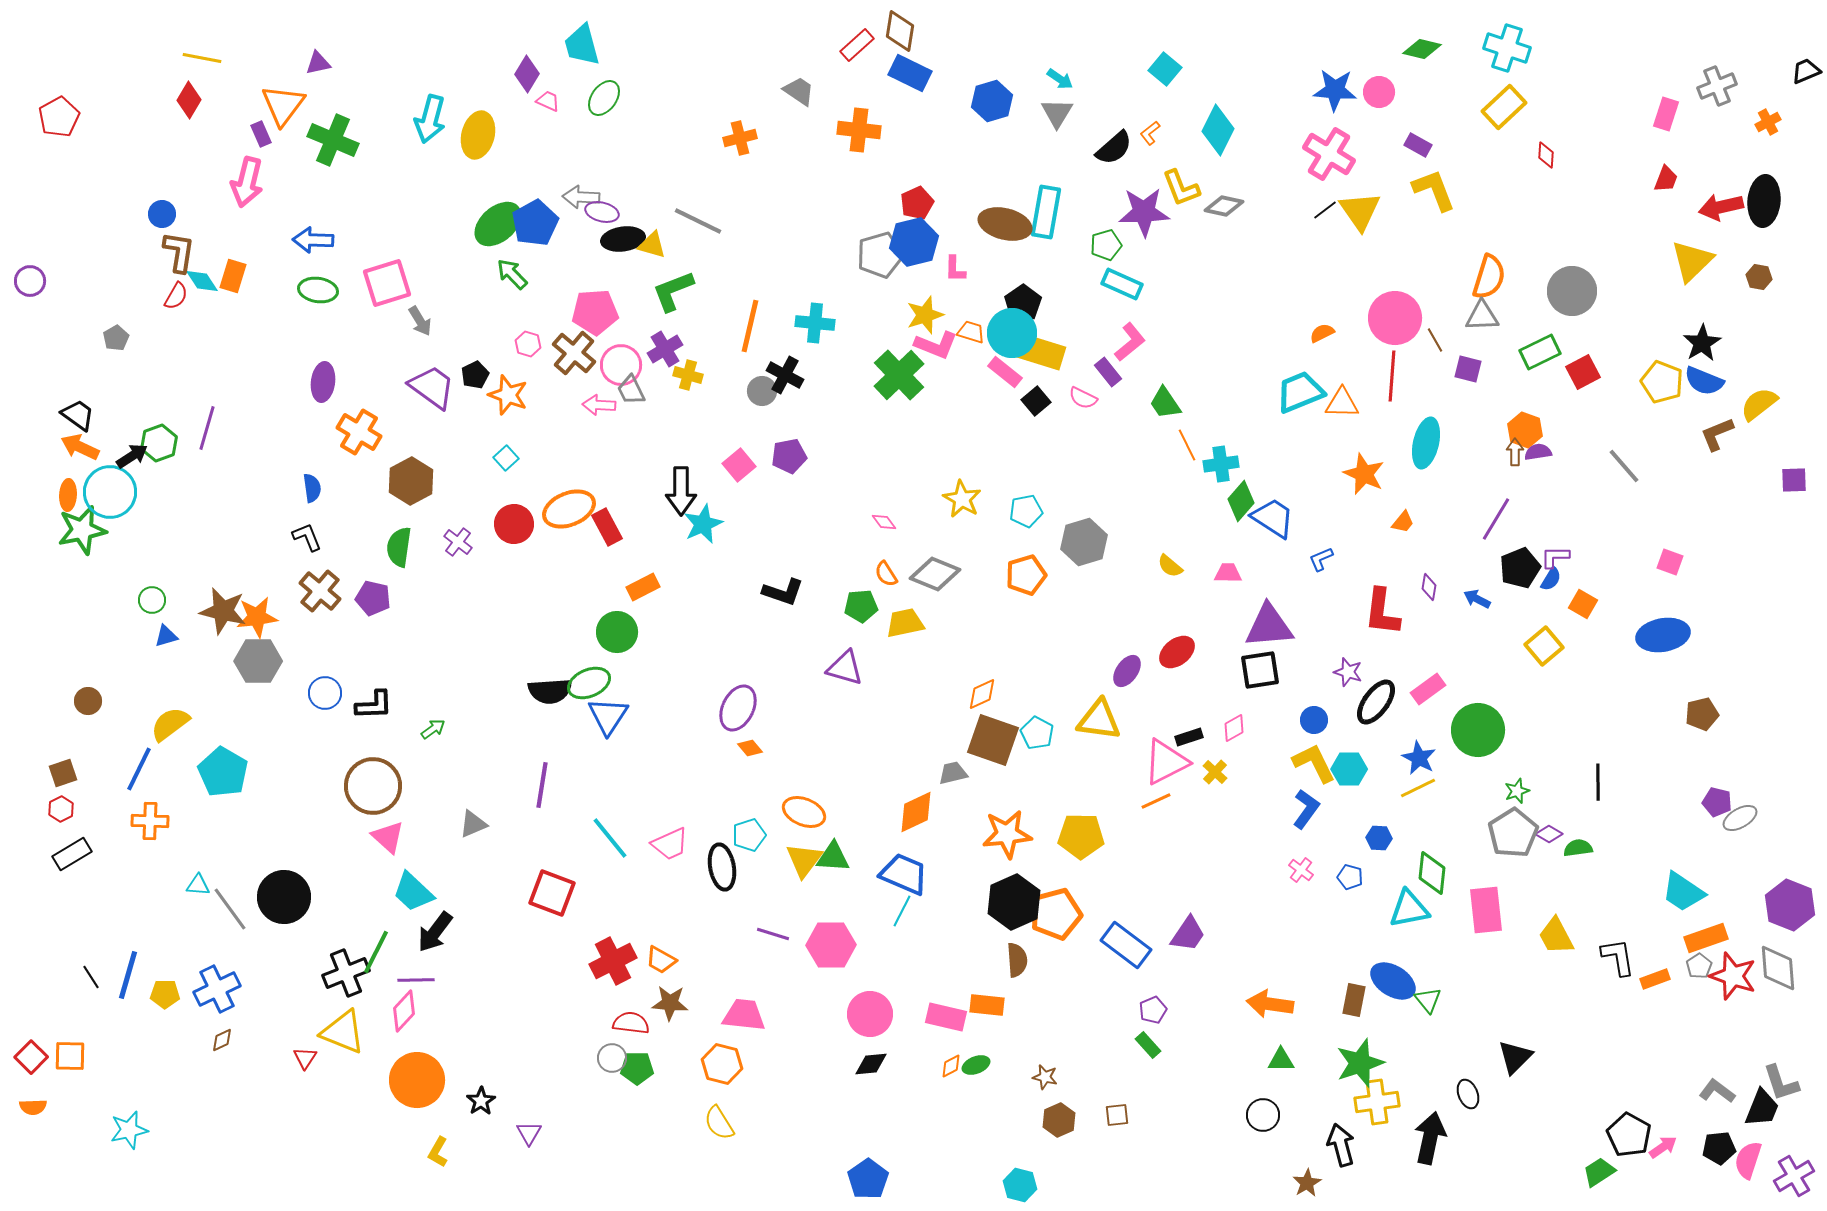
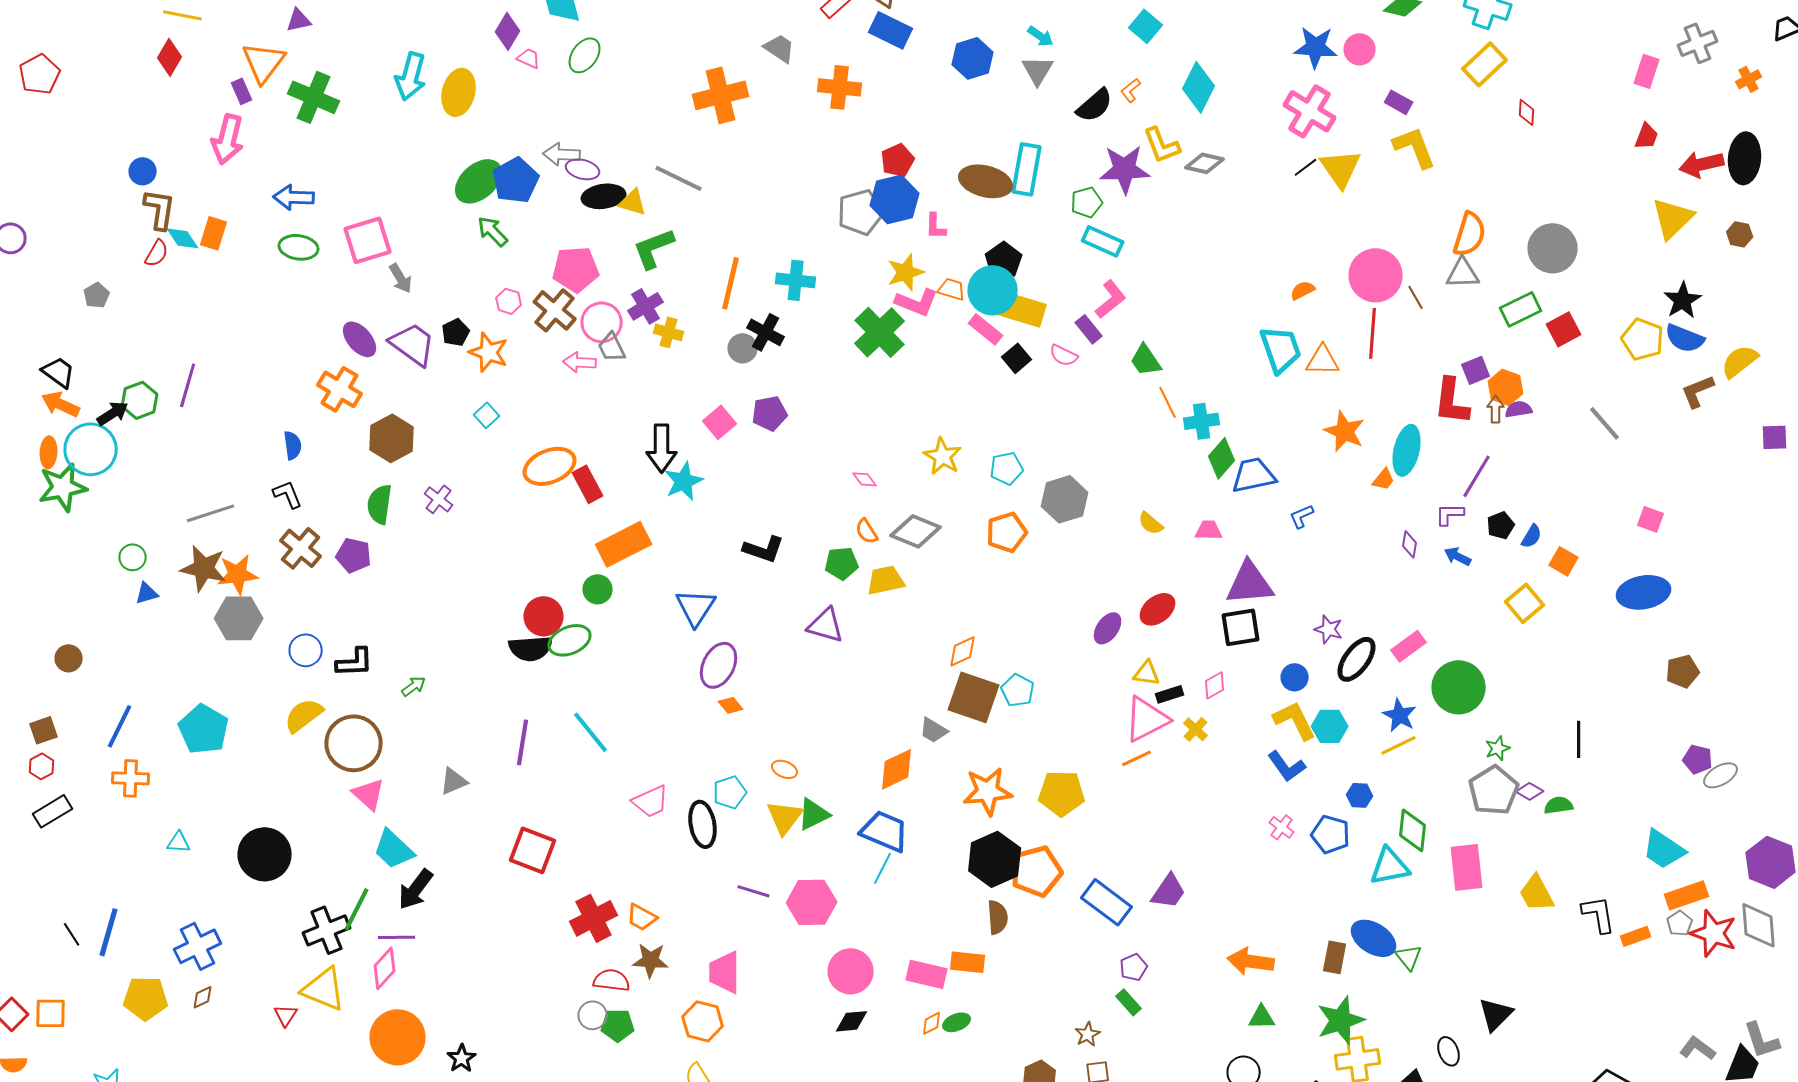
orange cross: (740, 138) -> (721, 95), size x1.6
purple square: (1468, 369) -> (1476, 370), moved, turned -36
purple ellipse: (323, 382) -> (360, 339), moved, turned -48
cyan trapezoid: (1300, 392) -> (1281, 349), turned 93
cyan ellipse: (1426, 443) -> (1407, 450), moved
blue trapezoid: (1273, 518) -> (1254, 475), turned -45
red circle: (514, 524) -> (544, 616), moved
purple L-shape: (1555, 557) -> (1450, 514), moved
black pentagon: (1520, 568) -> (1501, 525), size x0.7
orange rectangle: (643, 587) -> (624, 544), size x1.6
red L-shape: (1382, 612) -> (1452, 401), moved
green circle: (617, 632) -> (598, 589), size x0.7
blue triangle: (608, 716) -> (696, 607), moved
yellow triangle: (1099, 720) -> (1147, 673), moved, size x0.6
yellow semicircle: (170, 724) -> (304, 715), moved
gray trapezoid: (953, 773) -> (934, 730), turned -136
blue L-shape: (1306, 809) -> (1287, 766), turned 108
orange ellipse: (804, 812) -> (785, 769), size x0.6
cyan line: (610, 838) -> (591, 732), moved
green triangle: (833, 857) -> (814, 814), turned -30
blue pentagon: (1350, 877) -> (1331, 834), size x1.5
gray line: (230, 909) -> (211, 513), moved, turned -72
yellow pentagon: (165, 994) -> (146, 998), moved, size x1.5
pink trapezoid: (744, 1015) -> (725, 972), turned -96
brown star: (1045, 1077) -> (1088, 1034), moved, turned 30

